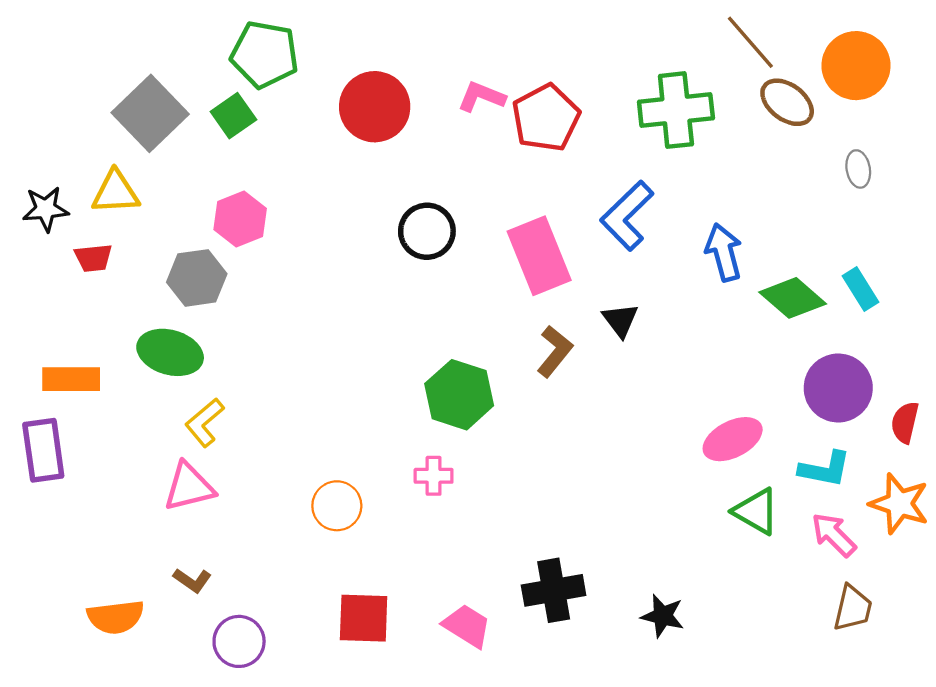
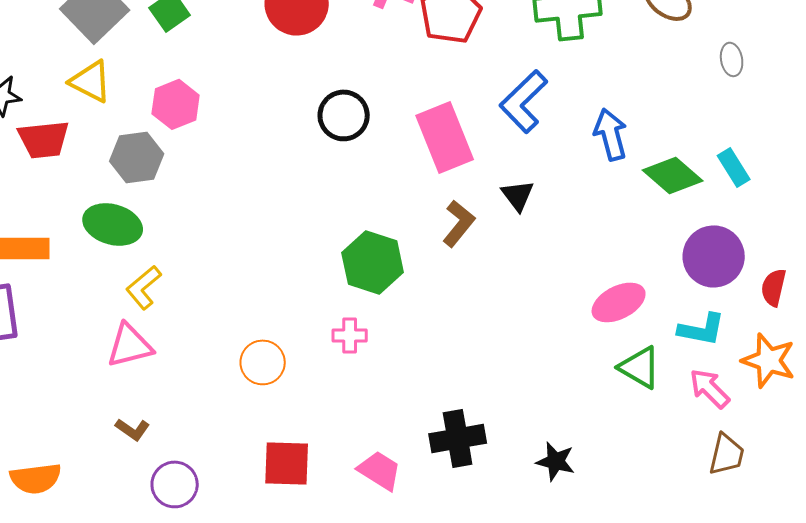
yellow triangle: (116, 192) -> (91, 81), moved, turned 30
red trapezoid: (93, 258) -> (44, 139), size x1.5
orange semicircle: (116, 617) -> (36, 478), moved

